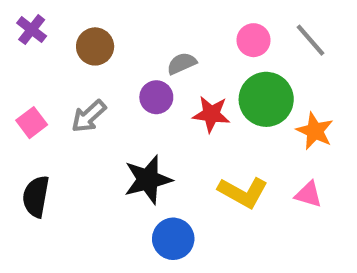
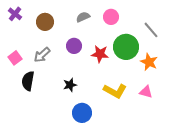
pink circle: (254, 40) -> (111, 17), moved
gray line: (311, 40) -> (151, 30), moved
gray semicircle: (182, 63) -> (83, 17), moved
black star: (148, 180) -> (70, 85), size x0.6
black semicircle: (36, 197) -> (28, 81), moved

